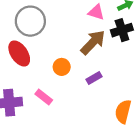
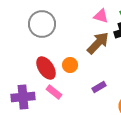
red ellipse: (19, 53) -> (46, 68), moved
purple rectangle: (94, 78) -> (99, 87), moved

